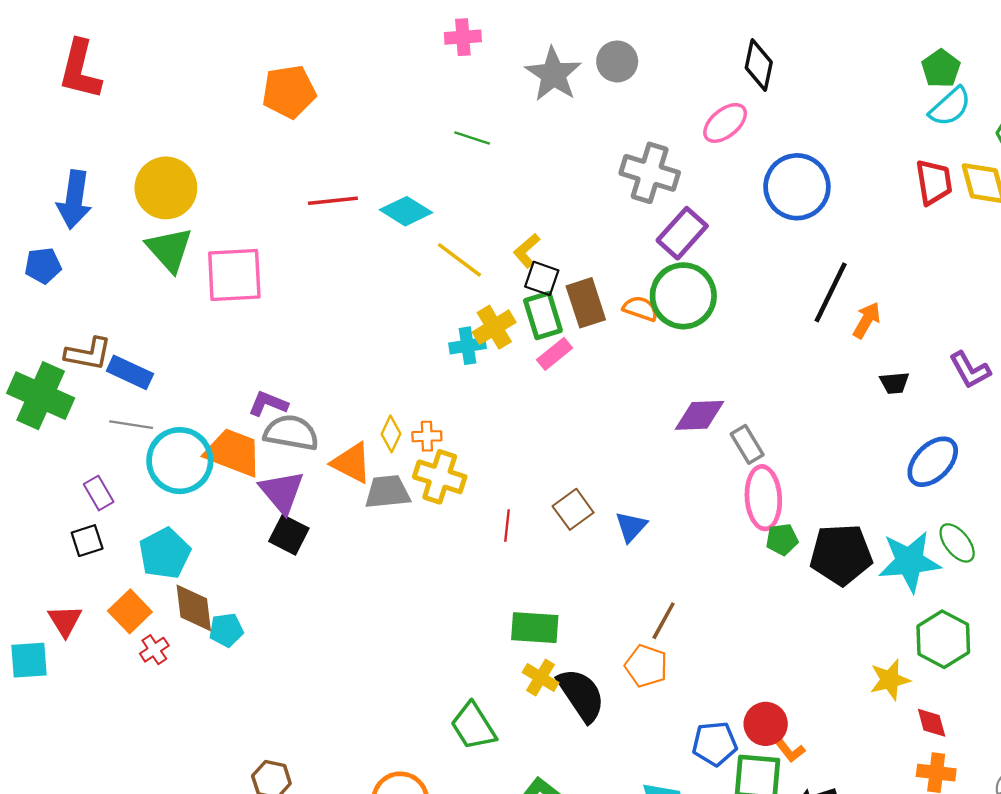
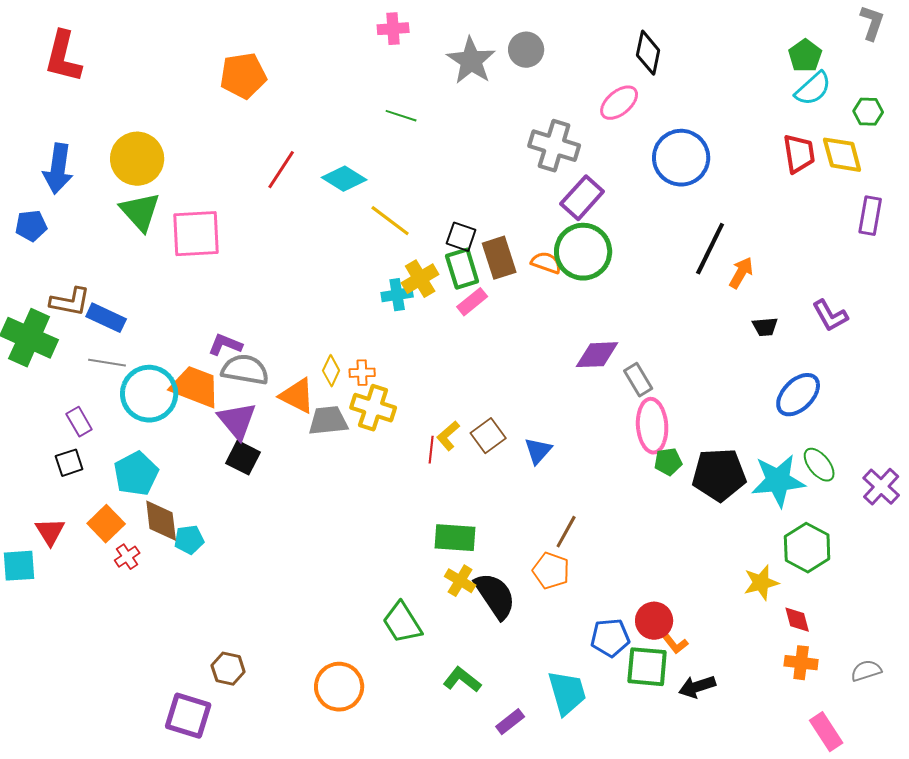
red line: (333, 201) -> (281, 170), turned -51
yellow L-shape: (527, 251) -> (448, 436), moved

